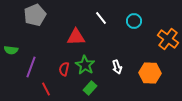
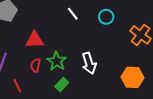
red triangle: (76, 37) -> (34, 40), moved
white arrow: (117, 67) -> (89, 63), size x1.5
orange hexagon: (150, 73) -> (132, 77), moved

